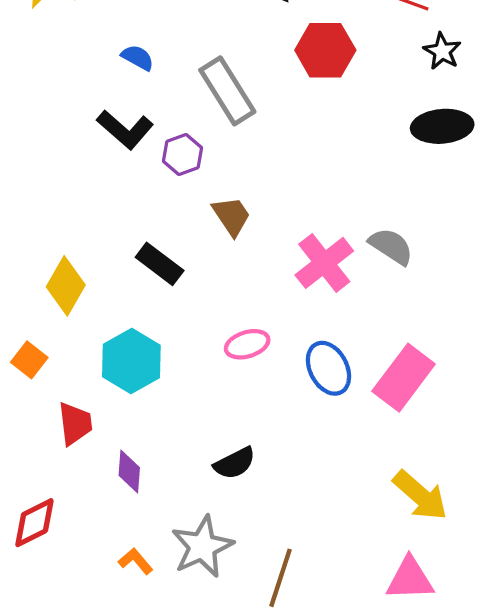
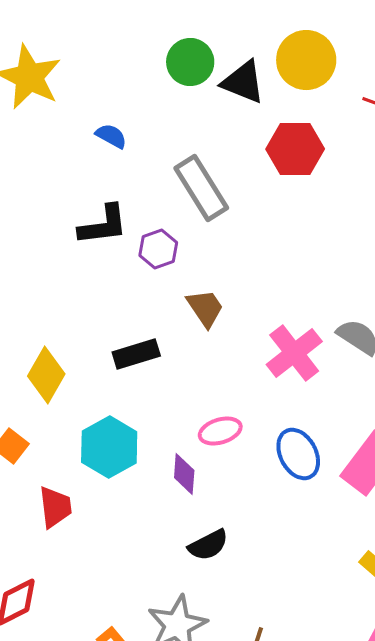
blue semicircle: (138, 57) -> (111, 136), moved
black L-shape: (125, 129) -> (103, 225), turned -48
black rectangle: (160, 264) -> (136, 354), turned -54
purple diamond: (129, 471) -> (184, 474), moved

